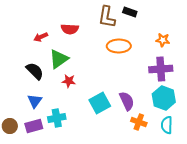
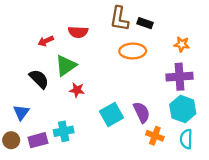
black rectangle: (130, 12) -> (145, 23), moved
blue triangle: (35, 101) -> (21, 112), moved

